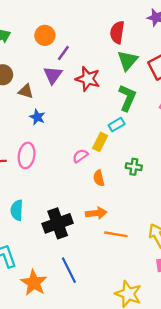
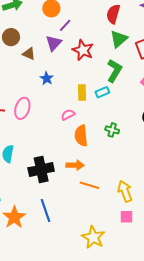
blue star: (37, 117) -> (47, 78), moved
yellow rectangle: (100, 142) -> (82, 92), moved, turned -35
orange semicircle: (99, 178) -> (81, 136), size x1.5

